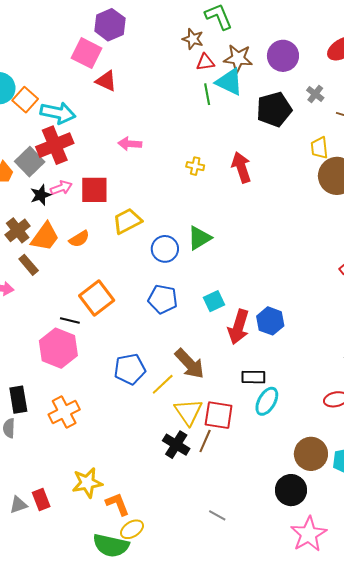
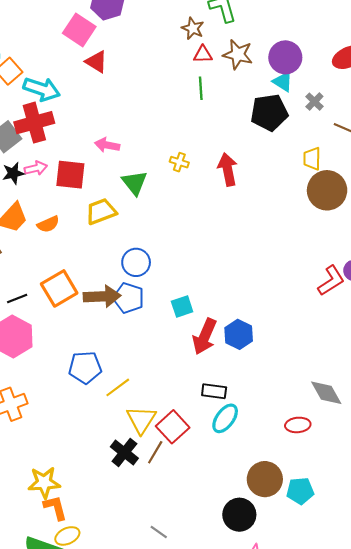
cyan triangle: (229, 82) -> (283, 82), moved, size x0.7
pink arrow: (130, 144) -> (107, 145), moved
green triangle: (199, 238) -> (135, 183), moved, turned -44
blue circle: (165, 249) -> (136, 262), moved
black line: (70, 321) -> (17, 299), moved, turned -42
brown arrow: (190, 364) -> (102, 296), moved, turned -56
red square: (219, 415) -> (173, 427), turned 32
yellow star: (87, 483) -> (44, 483), moved

